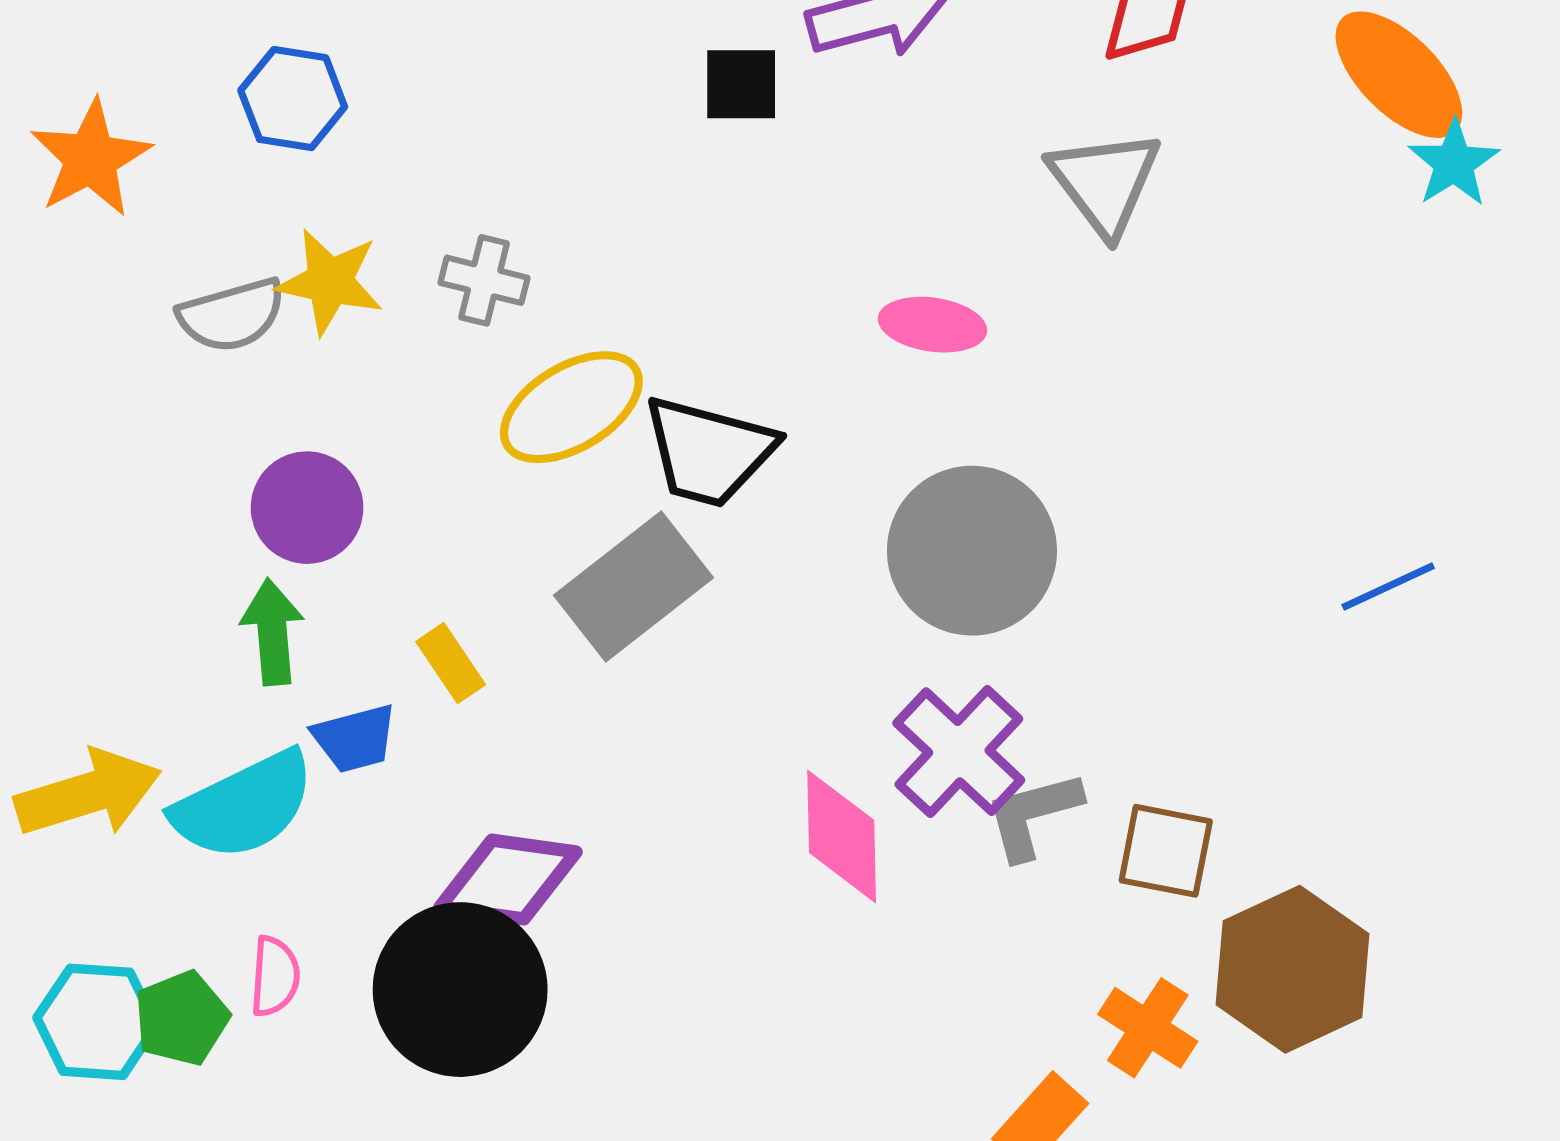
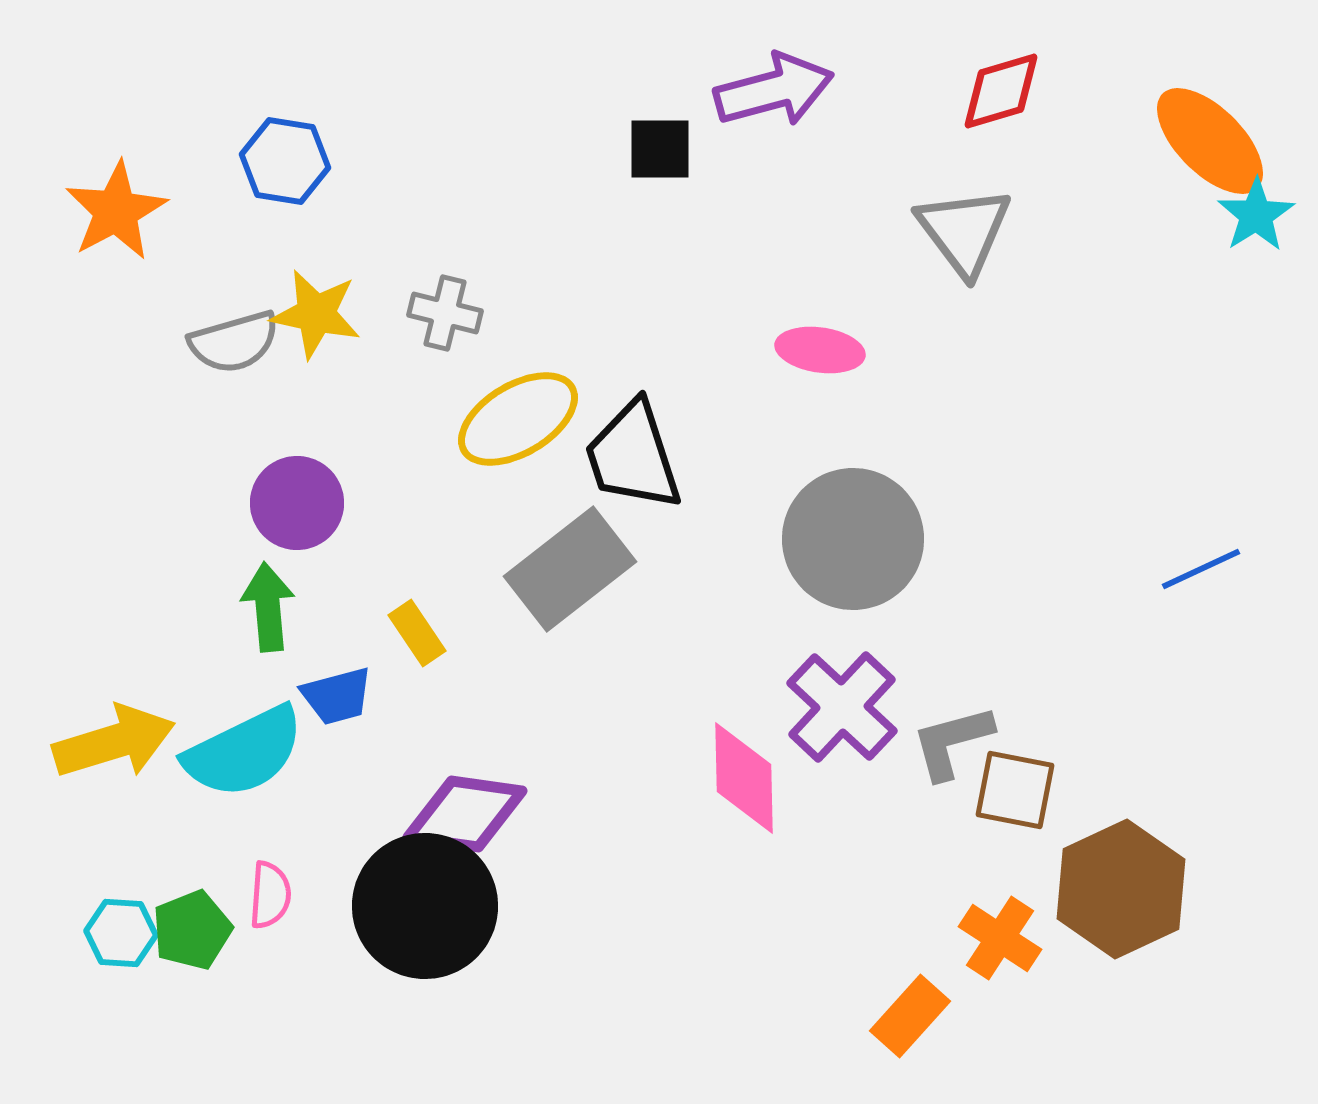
black trapezoid: (709, 451) -> (633, 456), turned 57
gray L-shape: (1033, 815) -> (952, 742), moved
cyan hexagon: (97, 1022) -> (121, 933), size x0.7

